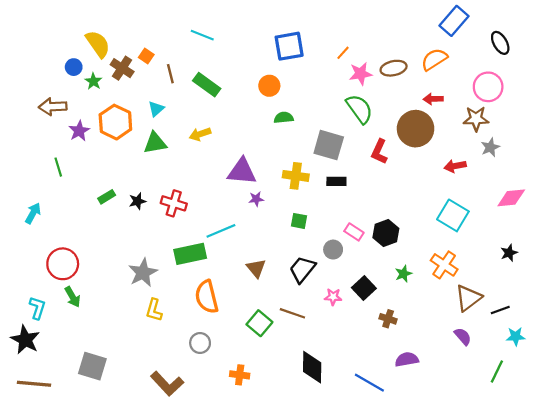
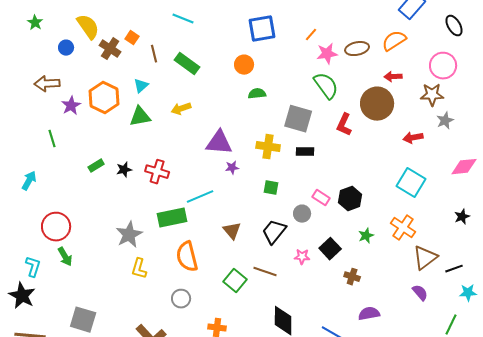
green star: (93, 81) -> (35, 23), moved

